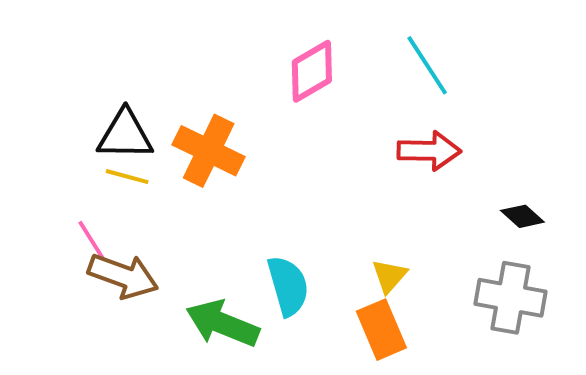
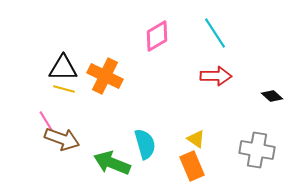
black diamond: (522, 216) -> (272, 96), moved
yellow triangle: (389, 276) -> (196, 139), turned -36

